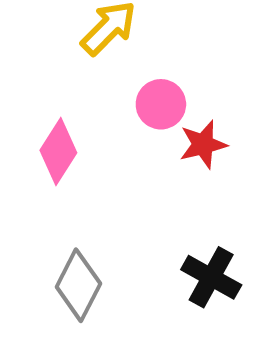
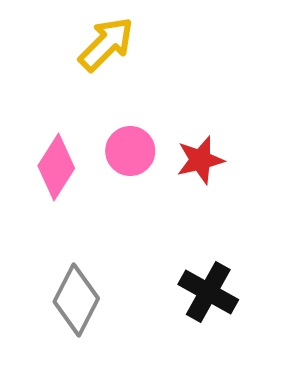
pink circle: (161, 104) -> (130, 151), moved

